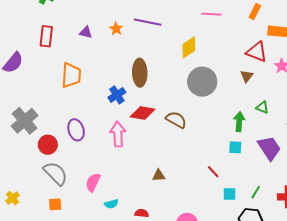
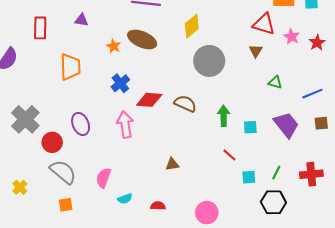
orange star: (116, 29) -> (114, 46), moved
brown ellipse: (140, 73) -> (142, 39), moved, turned -60
green arrow: (239, 122) -> (224, 116), moved
yellow cross: (12, 198) -> (20, 187), moved

